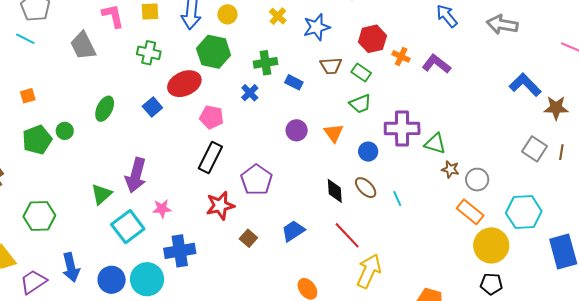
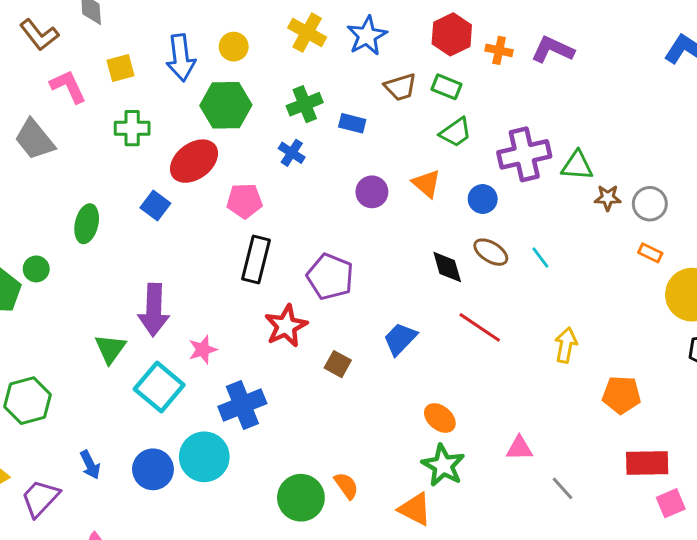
yellow cross: (278, 16) -> (307, 33), size x1.4
orange rectangle: (470, 212) -> (650, 253), size x0.6
blue arrow: (71, 267) -> (90, 465), size x0.7
yellow arrow: (369, 271) -> (566, 345), moved, size x0.7

